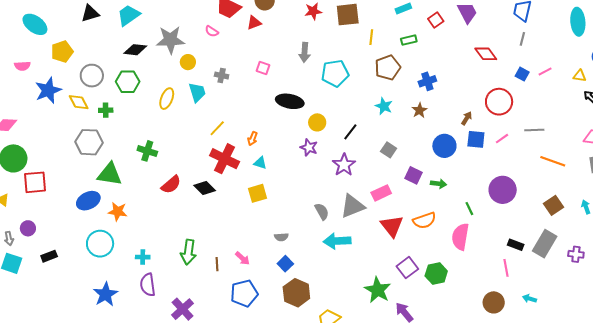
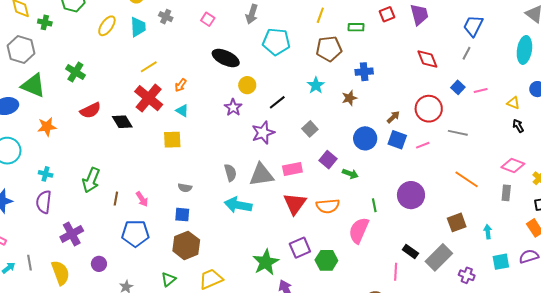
gray line: (534, 130) -> (458, 133), moved
orange star: (118, 212) -> (47, 127), moved, turned -30
blue square: (285, 264) -> (182, 215), turned 35

